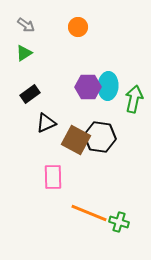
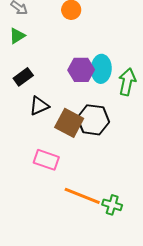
pink rectangle: (53, 177) -> (46, 160), turned -70

